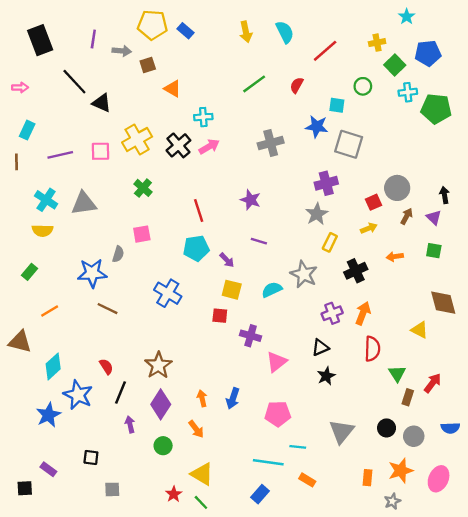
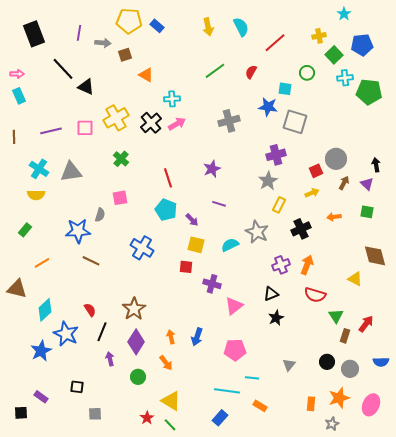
cyan rectangle: (27, 130) -> (19, 96), moved, turned -49
purple star: (251, 200) -> (212, 169), turned 30
cyan pentagon: (196, 248) -> (166, 210), turned 30
red semicircle: (372, 349) -> (315, 295), turned 105
gray triangle: (342, 432) -> (289, 365), size x0.6

